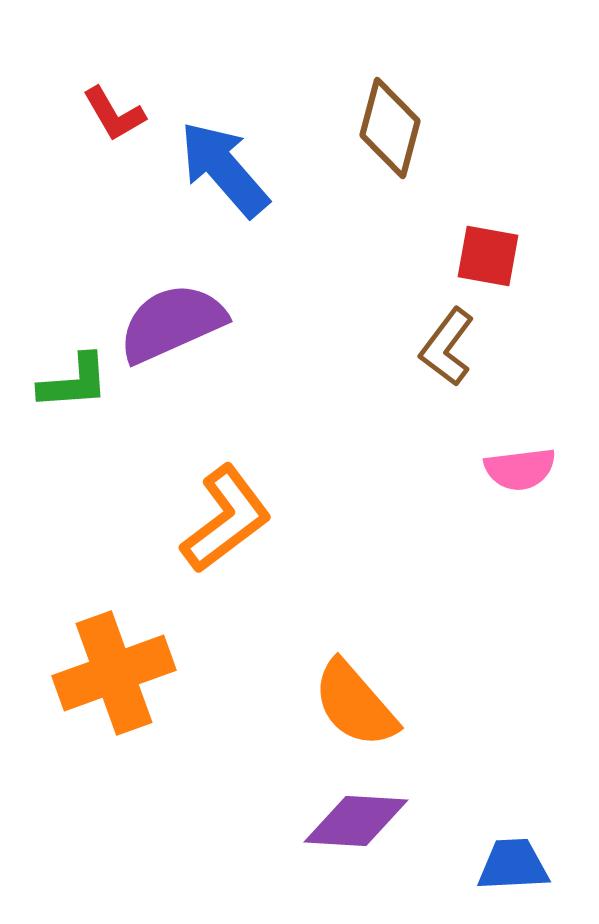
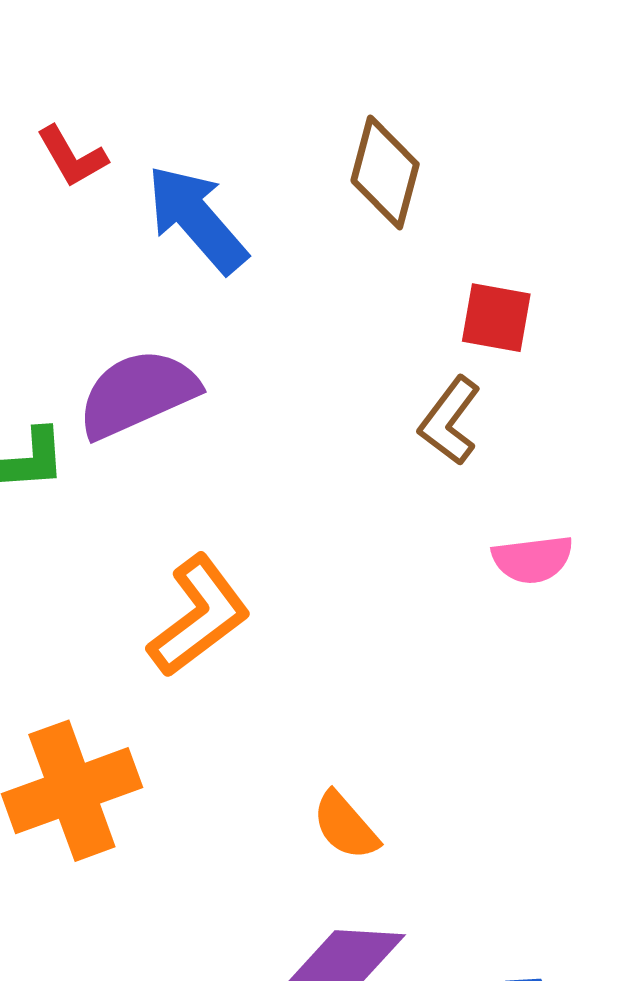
orange semicircle: (355, 704) -> (345, 826), size x0.7

